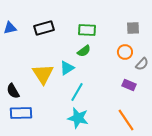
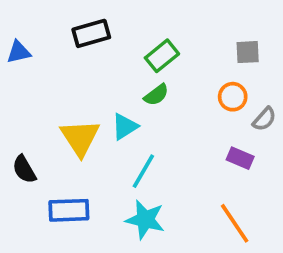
black rectangle: (44, 28) -> (91, 33), moved
green rectangle: (87, 30) -> (162, 56), turned -42
blue rectangle: (21, 113) -> (69, 210), moved

